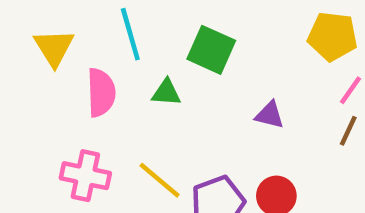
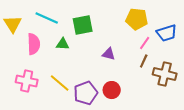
cyan line: (130, 34) -> (47, 18), turned -50
green square: (211, 50) -> (83, 25), turned -35

